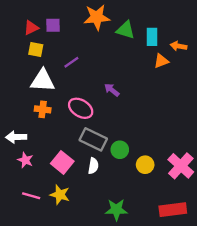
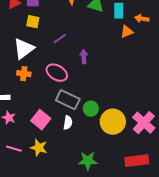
yellow square: (36, 50) -> (33, 22), moved
purple line: (71, 62) -> (60, 39), moved
white triangle: (43, 81) -> (24, 49), turned -40
purple arrow: (112, 90) -> (84, 57), turned 48
yellow circle: (145, 165) -> (113, 122), size x1.6

